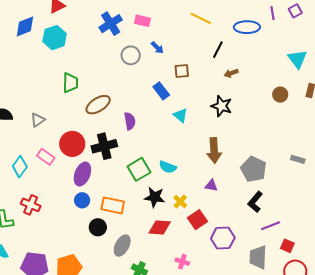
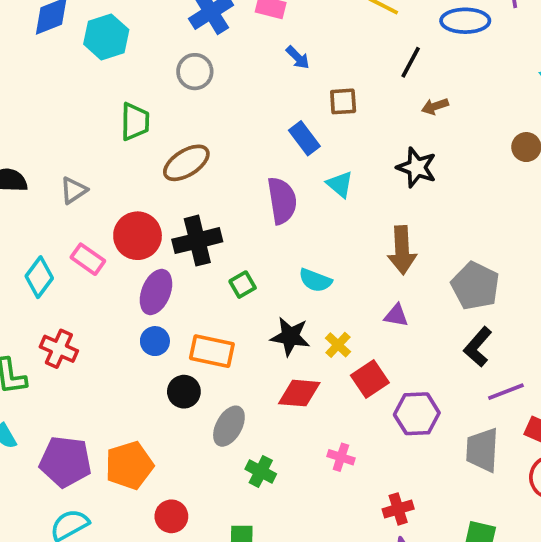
gray circle: (131, 55) -> (195, 72), moved
purple semicircle: (130, 121) -> (282, 201), moved, size x1.4
green square: (139, 169) -> (243, 285), moved, size x0.6

